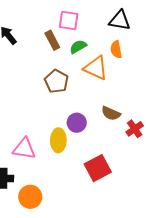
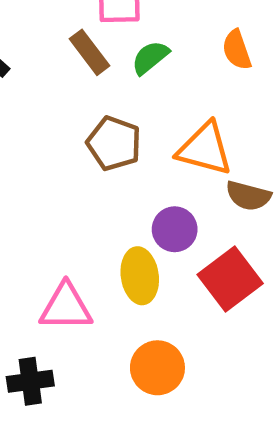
orange triangle: (96, 68) -> (205, 149), moved
red square: (98, 168) -> (230, 279), moved
orange circle: (30, 197) -> (157, 368), moved

